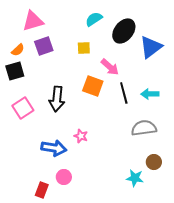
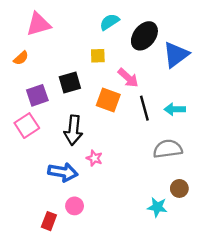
purple square: (44, 46) -> (37, 95), moved
black square: (15, 71) -> (70, 82), moved
black arrow: (57, 99) -> (73, 130), moved

